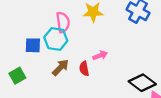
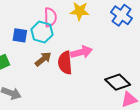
pink arrow: (100, 55) -> (81, 52), size x1.5
red semicircle: (84, 69) -> (65, 63), size x1.6

